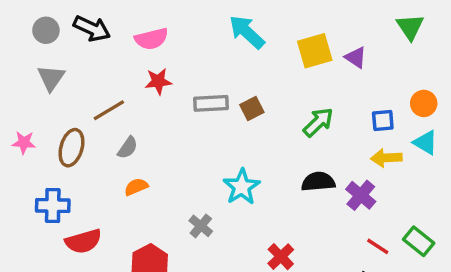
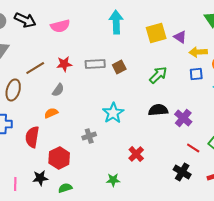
cyan arrow: (247, 32) -> (116, 22), turned 45
red star: (158, 81) -> (64, 64), moved
gray semicircle: (128, 148) -> (58, 90), moved
yellow arrow: (386, 158) -> (198, 52), moved
gray cross: (201, 226) -> (89, 136), turned 32
red semicircle: (83, 241) -> (32, 137), moved, turned 115

